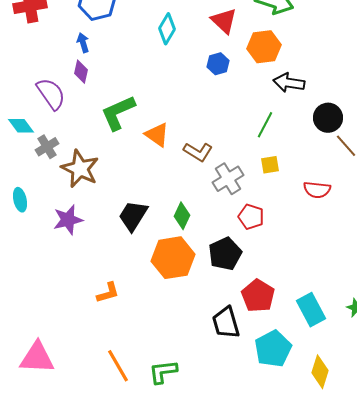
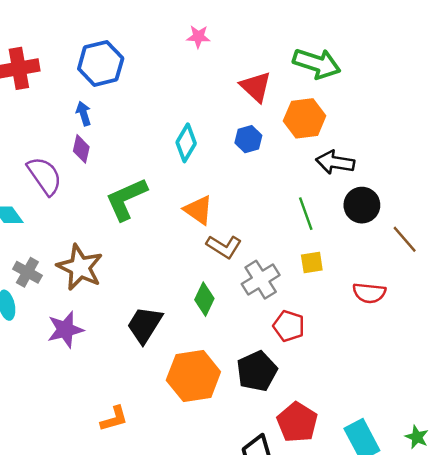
cyan diamond: (167, 29) -> (186, 143), moved
black circle: (328, 118) -> (362, 205), moved
green line: (265, 125) -> (306, 214), turned -48
orange triangle: (157, 135) -> (198, 210), moved
gray cross: (47, 147) -> (27, 272), moved, turned -30
green diamond: (182, 216) -> (204, 299), moved

